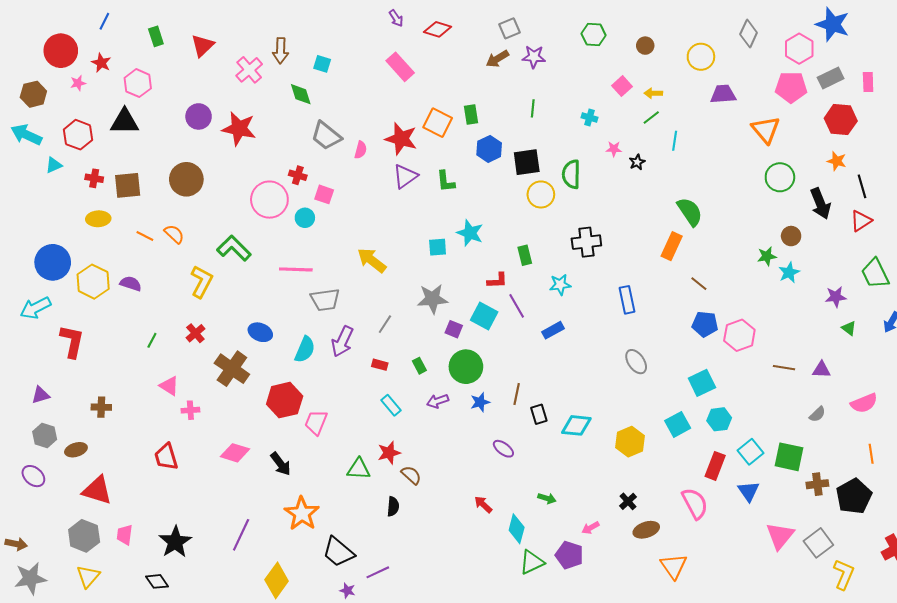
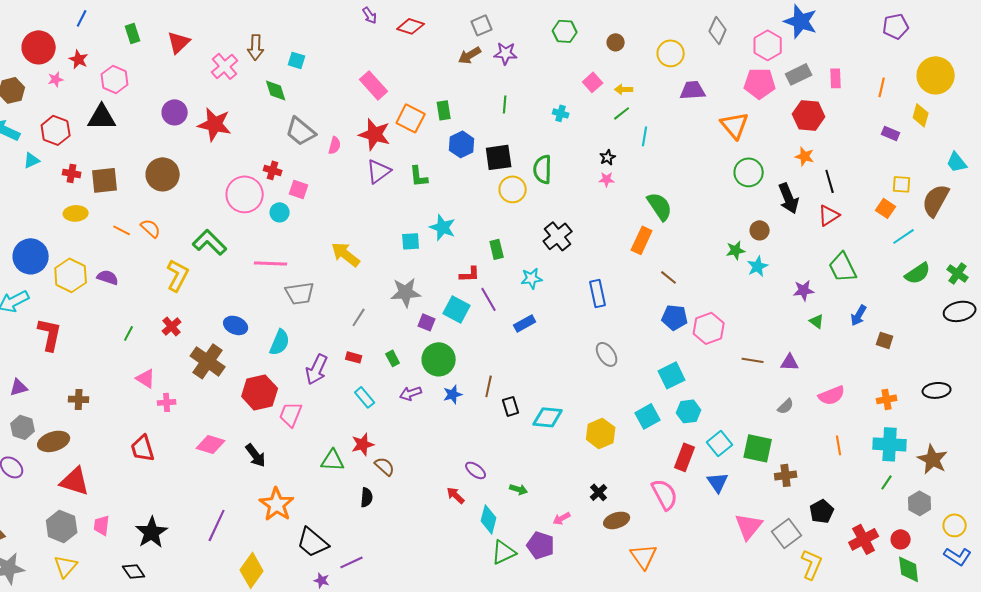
pink rectangle: (400, 67) -> (374, 85), moved
pink star: (614, 149) -> (607, 179), moved
black cross: (586, 242) -> (558, 236), turned -32
purple arrow: (342, 341) -> (317, 369), moved
purple ellipse: (503, 449) -> (476, 470), moved
brown ellipse: (76, 450) -> (54, 441), size x1.4
black pentagon: (854, 496) -> (822, 511), moved, size x0.7

